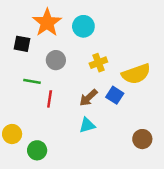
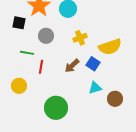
cyan triangle: (87, 125) -> (95, 88), moved
yellow circle: (12, 134) -> (19, 86), moved
green circle: (37, 150) -> (56, 108), moved, size x1.5

